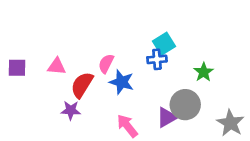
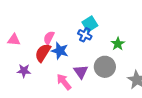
blue cross: (157, 59) -> (85, 35), turned 32
red semicircle: (82, 85) -> (43, 53), moved
purple triangle: (167, 117) -> (81, 72), moved, turned -35

